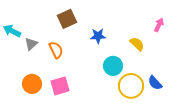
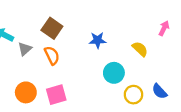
brown square: (67, 19) -> (52, 28), moved, turned -30
yellow circle: (131, 86) -> (133, 95), size x0.7

